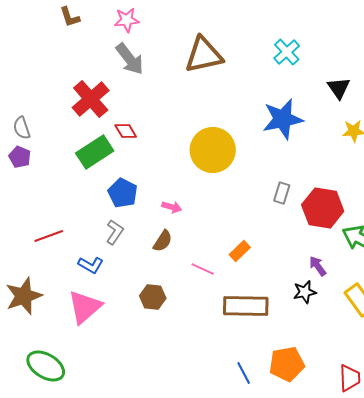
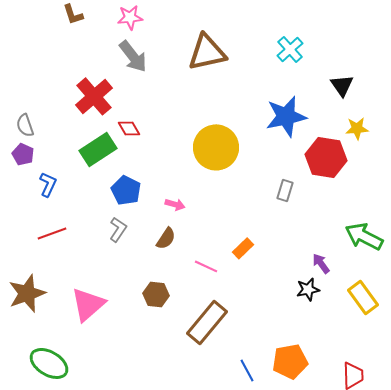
red hexagon: (323, 208) -> (326, 157), moved
blue L-shape: (91, 265) -> (48, 184), moved, turned -95
brown rectangle: (246, 306) -> (207, 322), moved, turned -51

